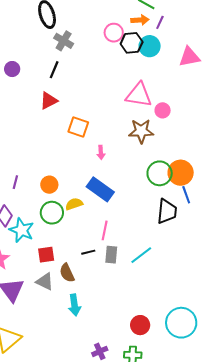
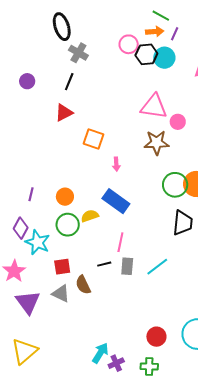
cyan arrow: (74, 305) -> (100, 353), moved, turned -140

